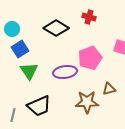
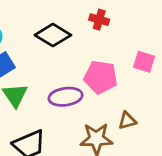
pink pentagon: (90, 58) -> (101, 77), turned 30

